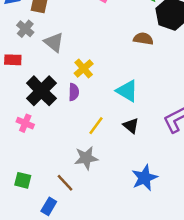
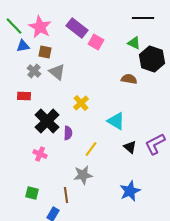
gray triangle: (54, 42) -> (57, 72), moved
purple semicircle: (74, 92) -> (68, 133), moved
pink cross: (25, 123) -> (40, 154), moved
black triangle: (131, 126) -> (130, 147), moved
brown line: (65, 183) -> (66, 195), turned 35

